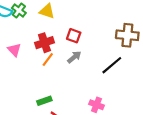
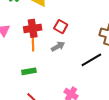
orange line: (48, 59) -> (33, 44), turned -48
green rectangle: (44, 101) -> (29, 71), moved

